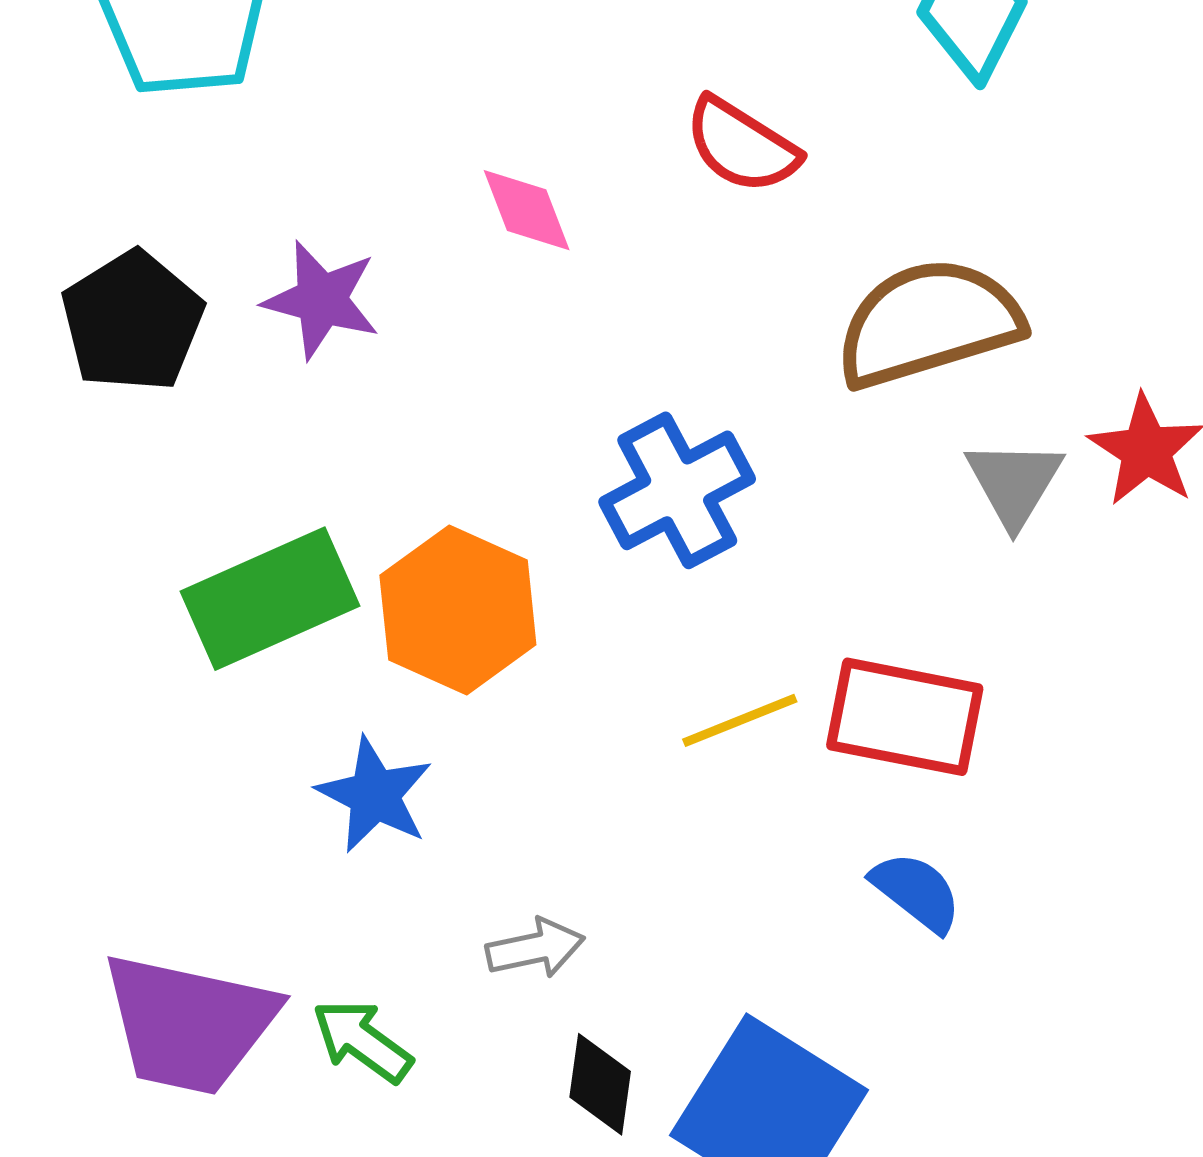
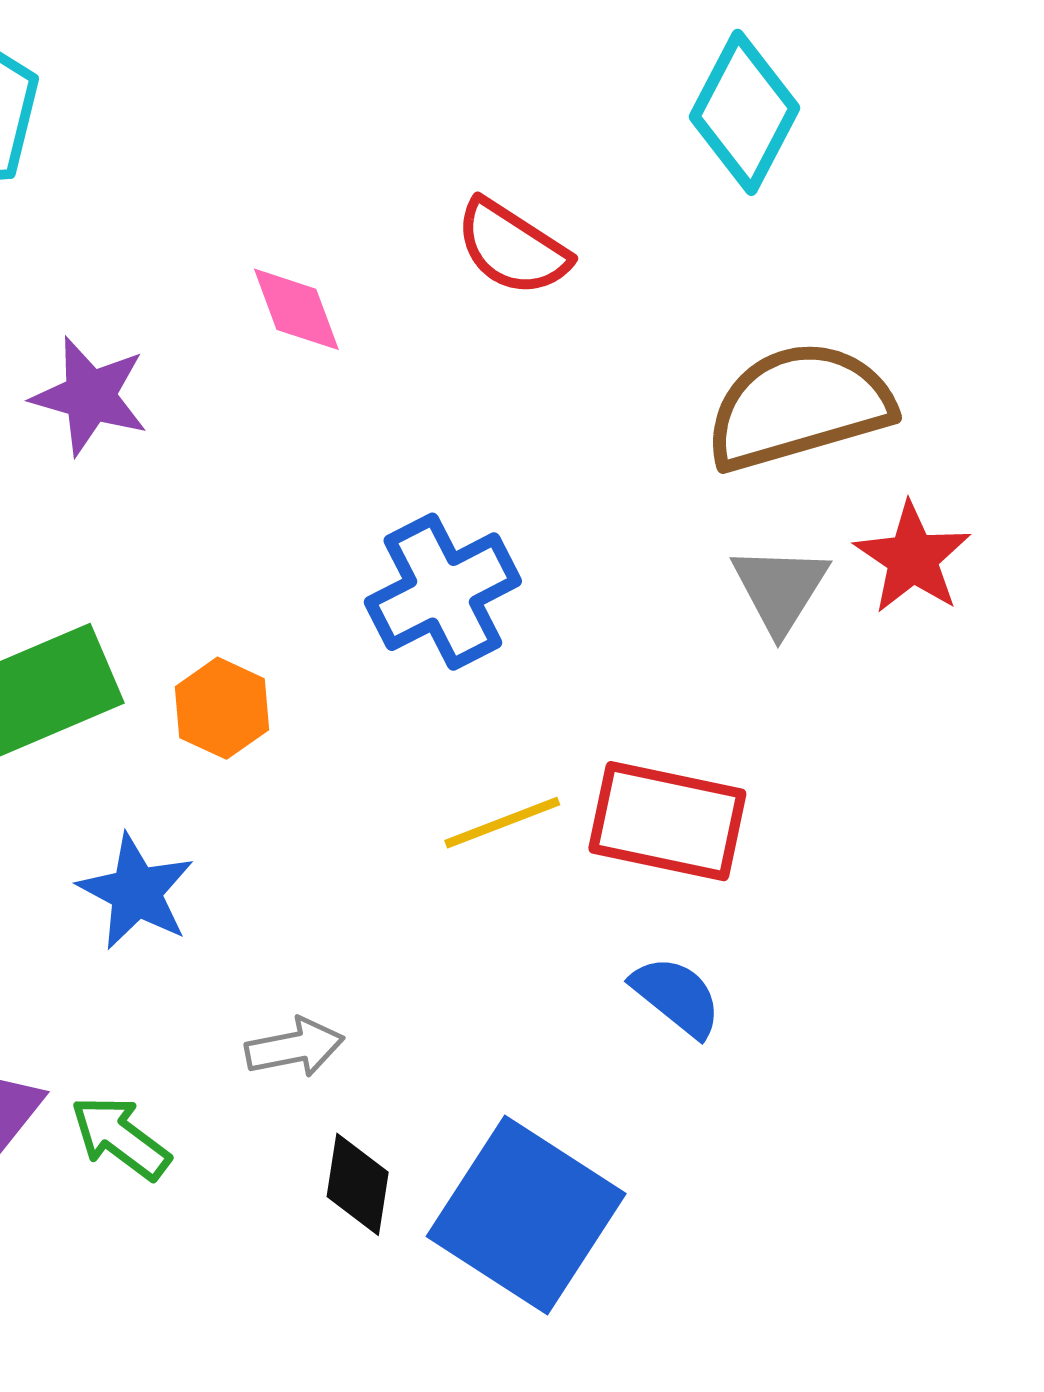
brown semicircle: (928, 323) -> (799, 406), moved
orange hexagon: (458, 610) -> (222, 708), size x0.6

